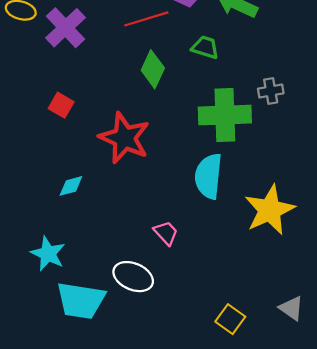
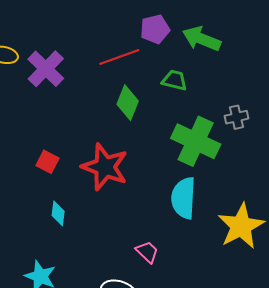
red square: (61, 105) -> (47, 162), moved
green cross: (225, 115) -> (196, 141), turned 30
cyan diamond: (71, 186) -> (58, 213), turned -65

